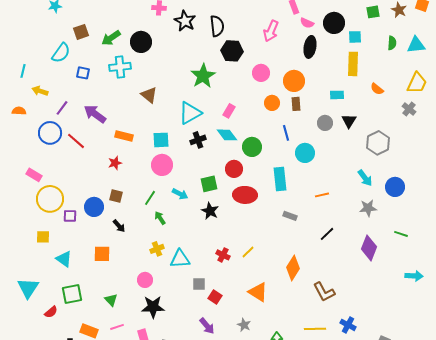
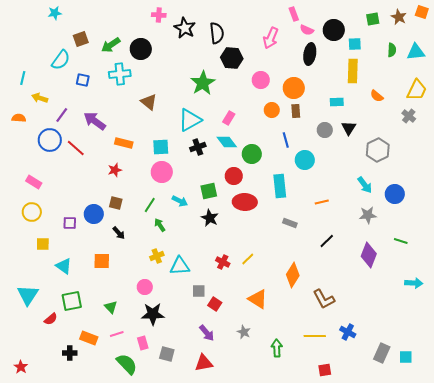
yellow circle: (50, 199) -> (32, 212), moved, size x0.7

